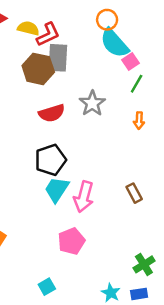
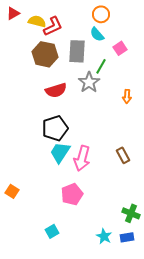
cyan semicircle: (114, 43) -> (97, 34), moved, size x0.6
gray rectangle: (58, 58) -> (77, 51), moved
green line: (137, 84) -> (101, 66), moved
green cross: (144, 264) -> (131, 213), turned -36

